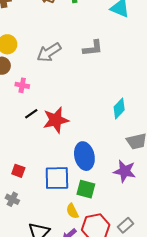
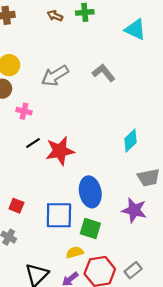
gray L-shape: (93, 48) -> (104, 73), turned -125
yellow semicircle: (72, 211) -> (75, 252), turned 98

